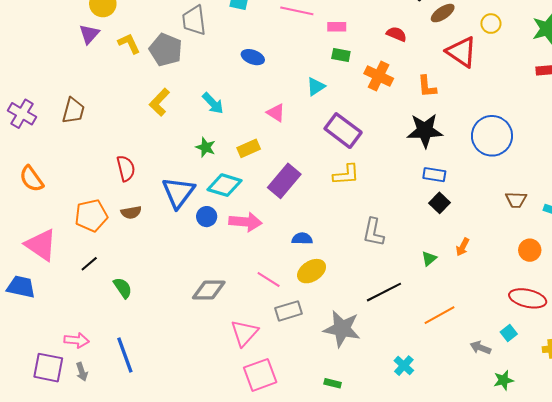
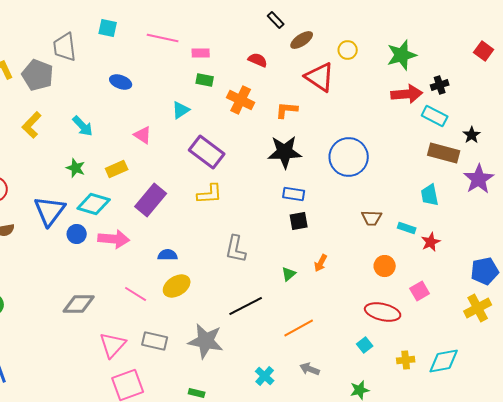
orange L-shape: (427, 86) -> (287, 110), turned 100
black square: (440, 203) -> (299, 221), turned 36
gray rectangle: (288, 311) -> (155, 341), moved, turned 30
gray arrow: (480, 348) -> (310, 369), moved

